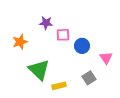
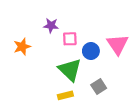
pink triangle: (106, 58) -> (118, 44), moved, size x1.5
green triangle: (39, 70) -> (70, 70), moved

